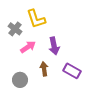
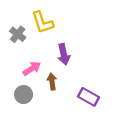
pink arrow: (28, 47) -> (32, 69), moved
purple rectangle: (72, 71) -> (89, 97), moved

